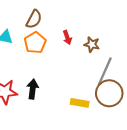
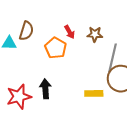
brown semicircle: (34, 19) -> (26, 31), moved
orange pentagon: (35, 43) -> (56, 48), moved

